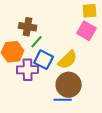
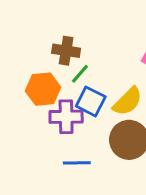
blue line: (63, 100) -> (77, 163), moved

